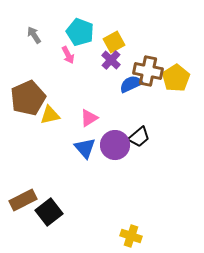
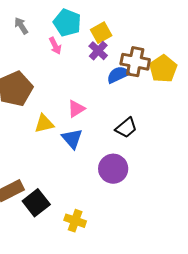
yellow triangle: (50, 115) -> (44, 124), moved
purple circle: (115, 145) -> (113, 169), moved
yellow cross: (131, 236) -> (75, 221), moved

